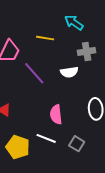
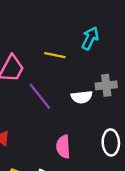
cyan arrow: (74, 22) -> (90, 38), turned 78
gray cross: (87, 51) -> (106, 85), moved

